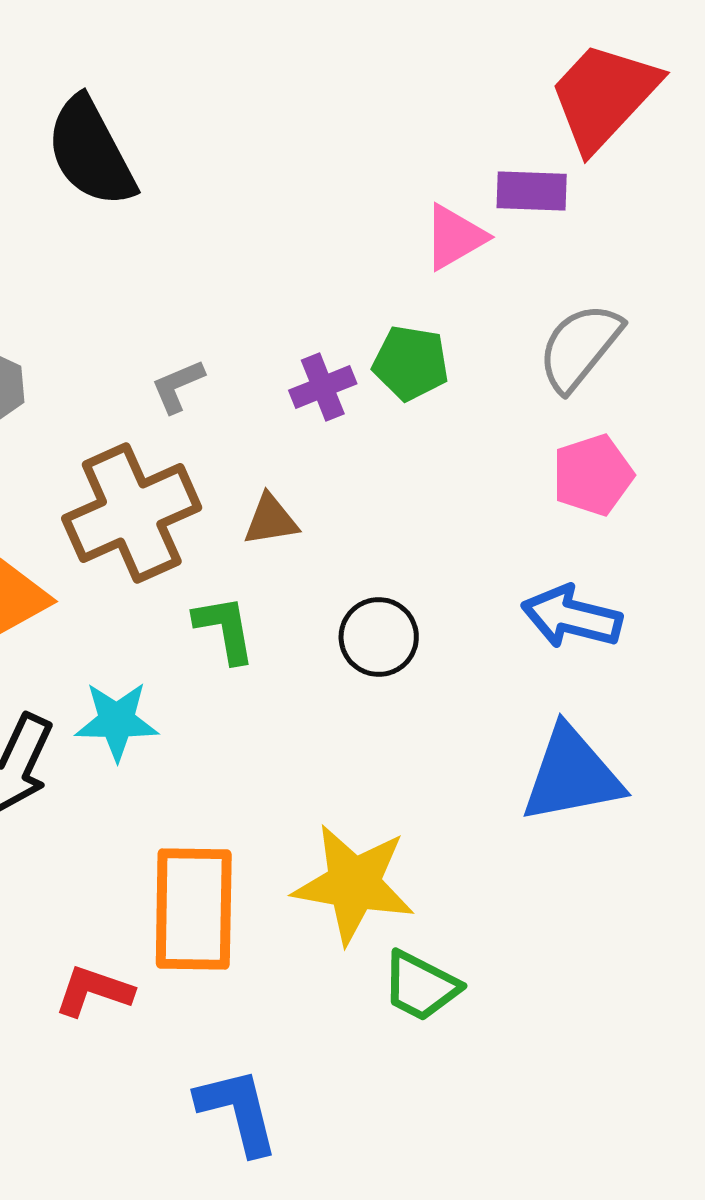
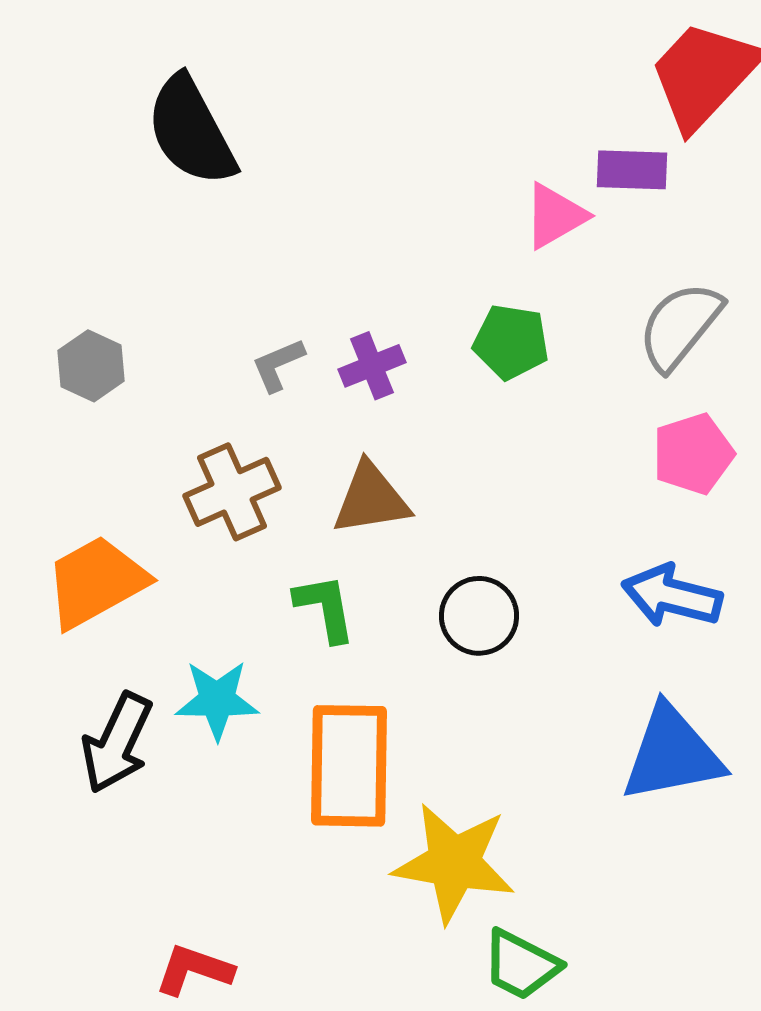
purple cross: (323, 387) -> (372, 366), moved
brown cross: (132, 513) -> (232, 492), size x0.7
brown triangle: (271, 520) -> (371, 499), size x1.4
orange rectangle: (194, 909) -> (349, 766), moved

